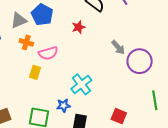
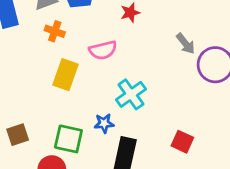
pink semicircle: (48, 53) -> (103, 50), moved
yellow rectangle: (35, 72) -> (65, 75), size x1.5

